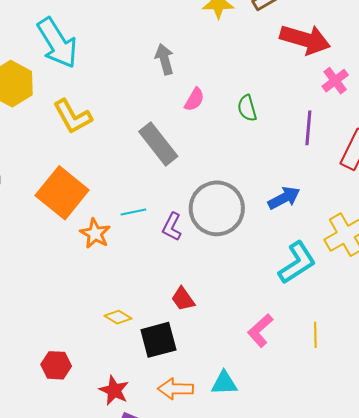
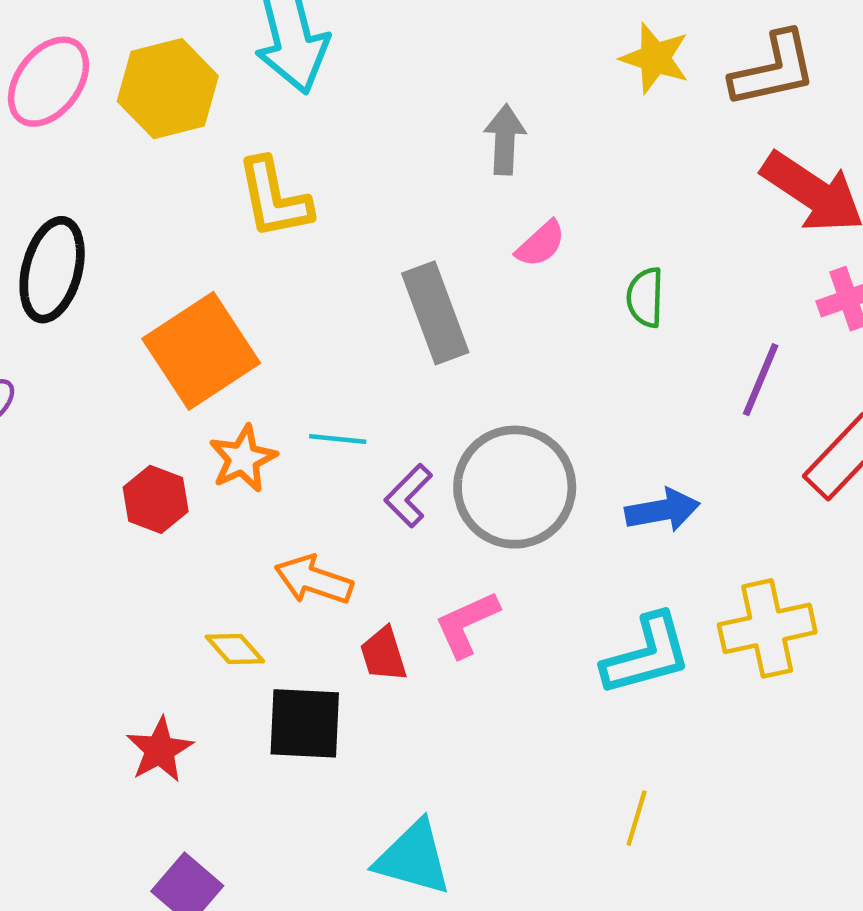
pink L-shape: (260, 331) -> (467, 624), moved
red hexagon: (56, 365) -> (156, 499), moved
cyan triangle: (224, 383) -> (413, 858), size x1.4
orange arrow: (175, 389) -> (314, 580), moved
red star: (114, 390) -> (160, 750), moved

